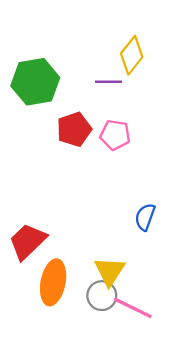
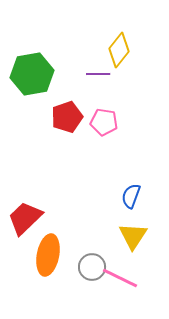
yellow triangle: (110, 271) -> (133, 236), moved

